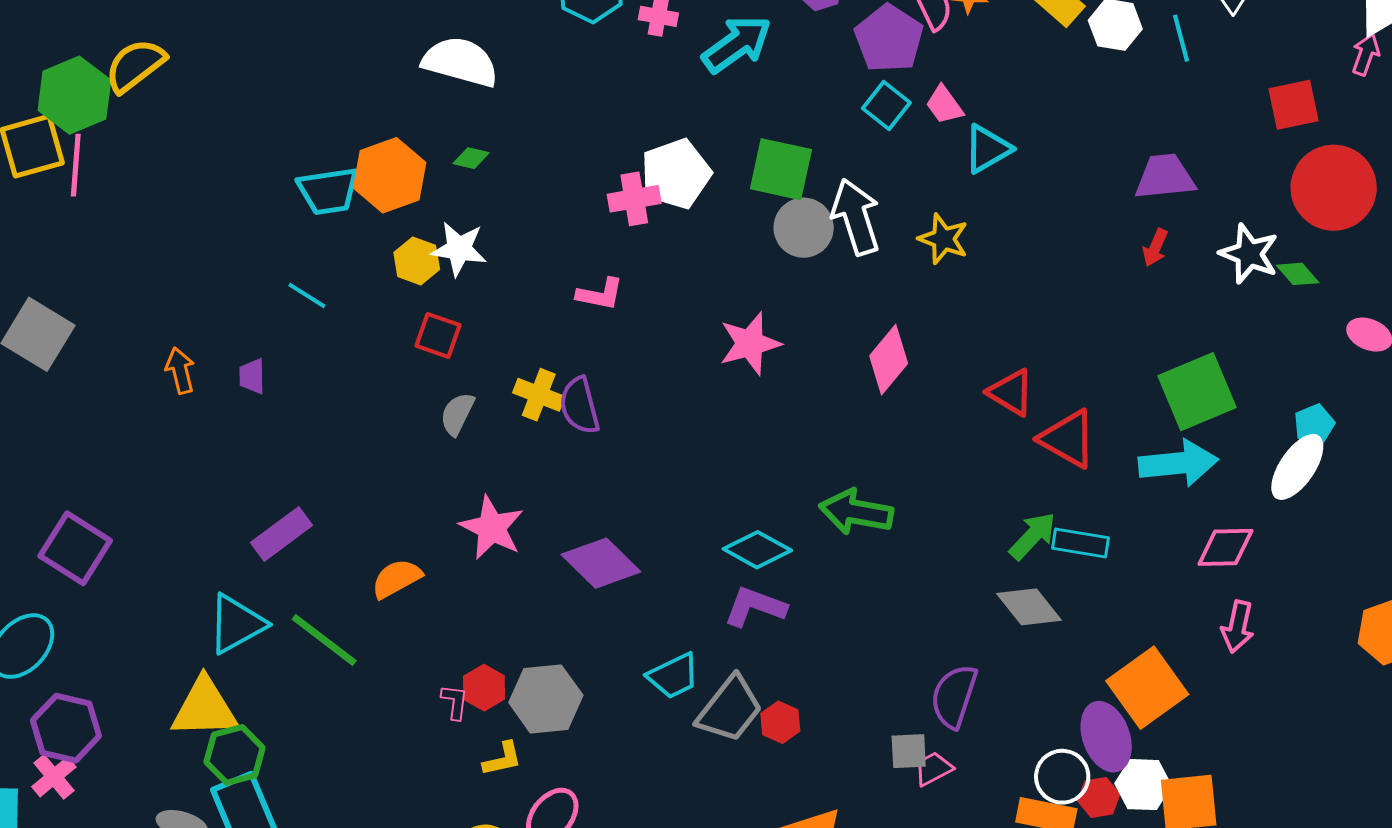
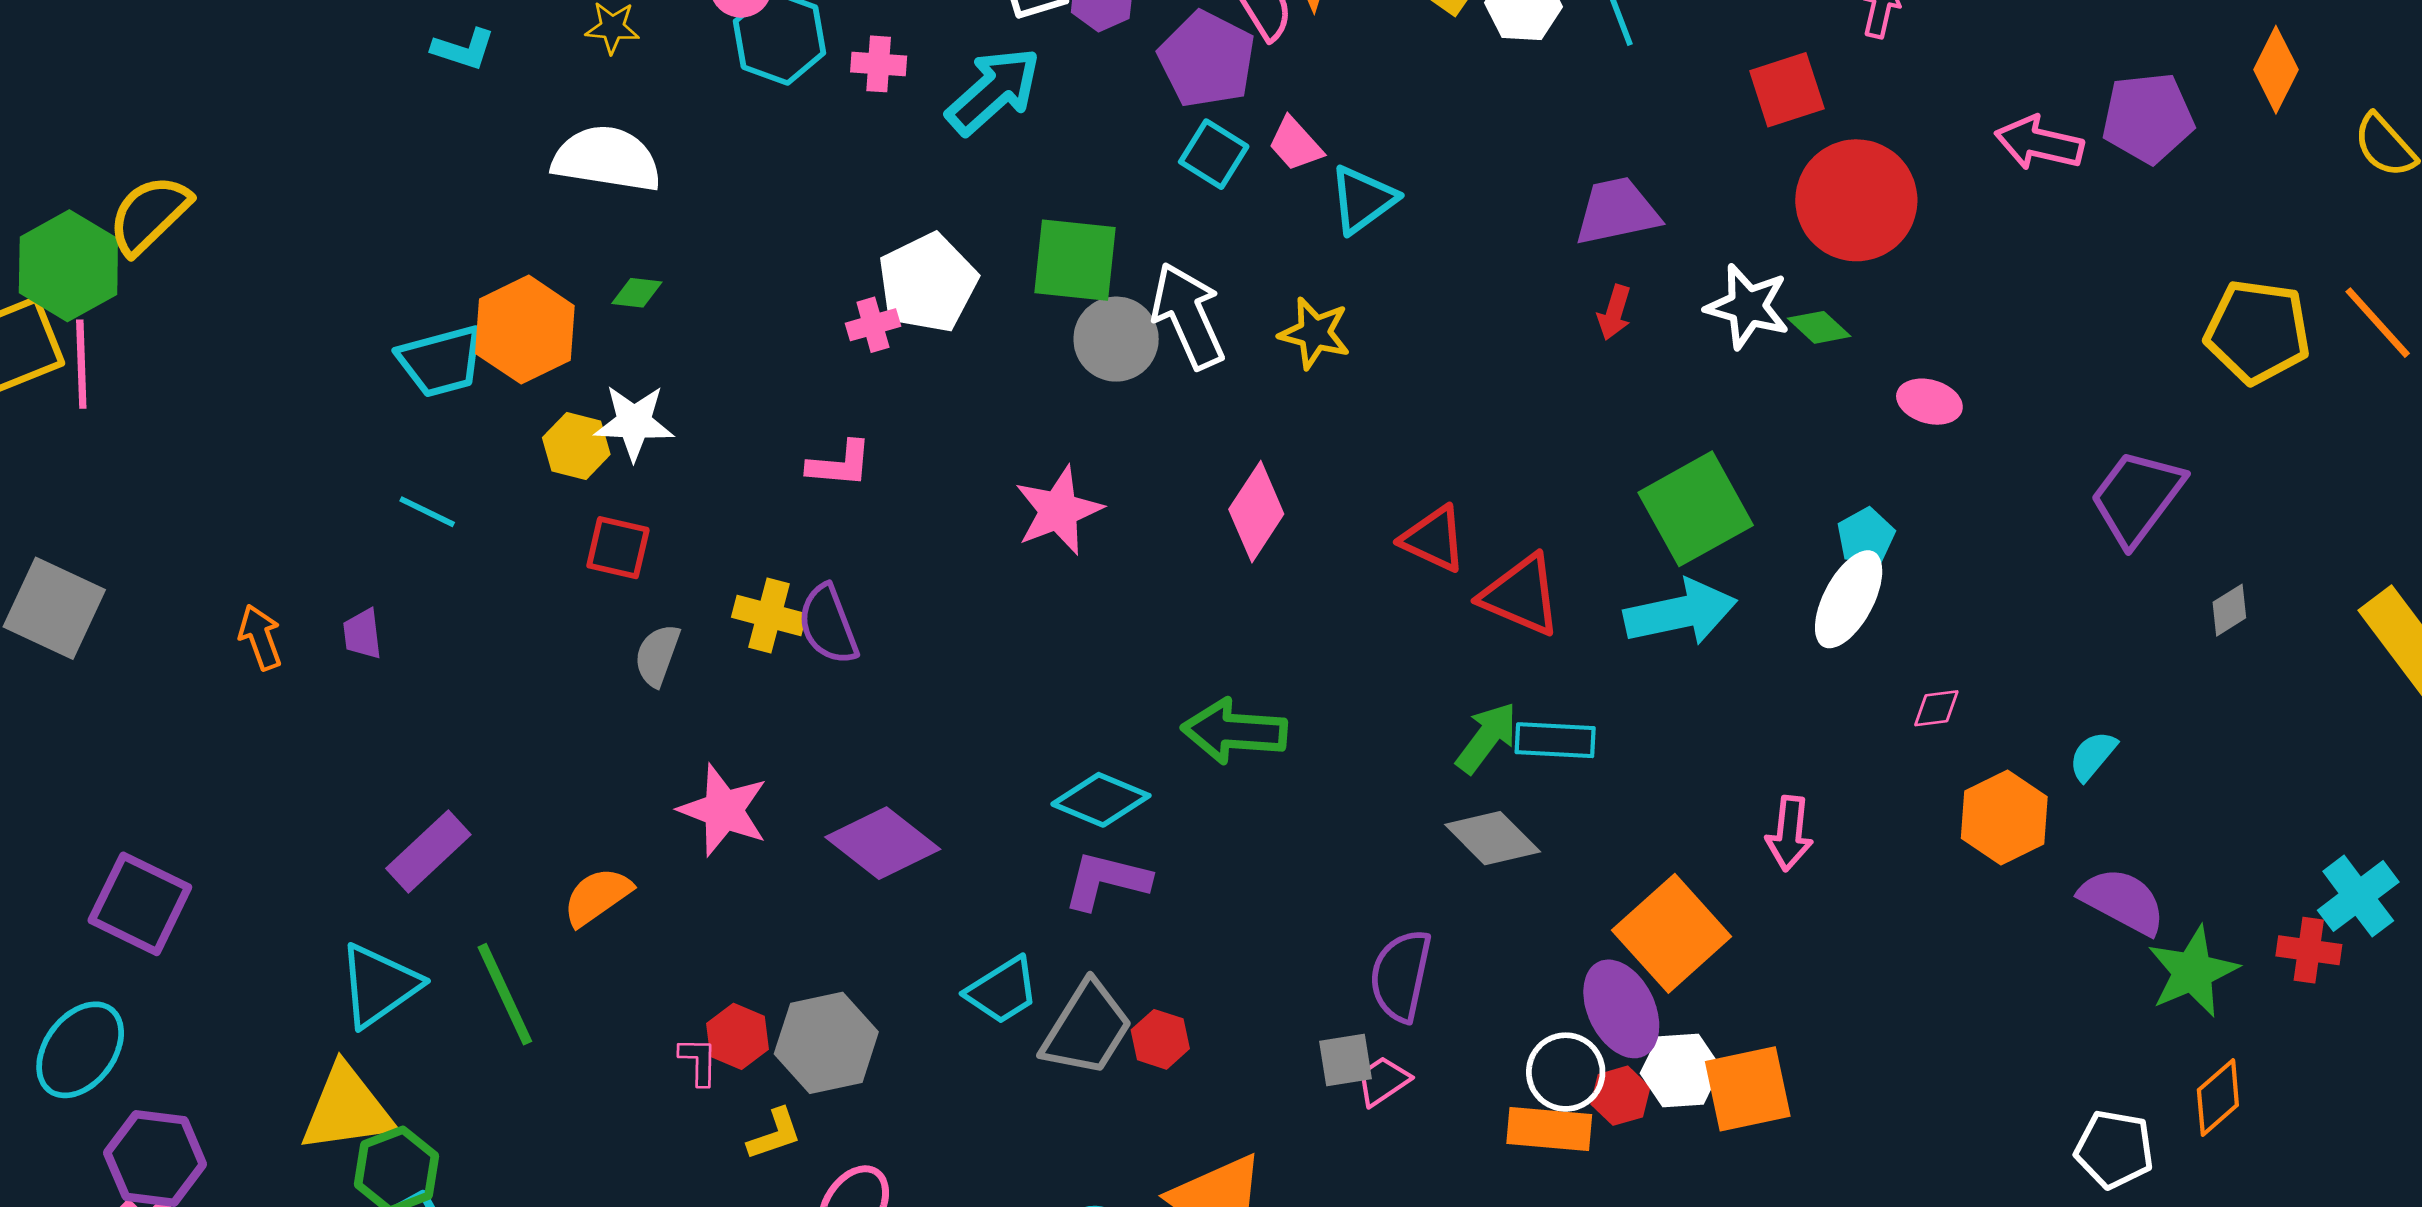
pink cross: (634, 199) -> (873, 325), size x0.7
pink diamond: (1225, 547) -> (1936, 708), moved, size x0.6
green line: (324, 640) -> (505, 994), turned 34

